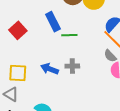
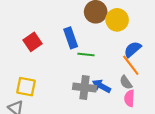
gray cross: (72, 66) -> (84, 88), size x1.5
blue arrow: (49, 69) -> (101, 86), moved

